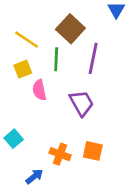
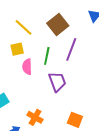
green line: (56, 59) -> (47, 56), moved
orange square: (93, 151) -> (75, 120), moved

